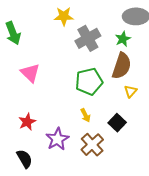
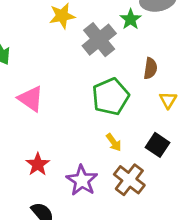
green star: (123, 39) -> (131, 19), moved
brown semicircle: (122, 66) -> (150, 68), size x0.6

